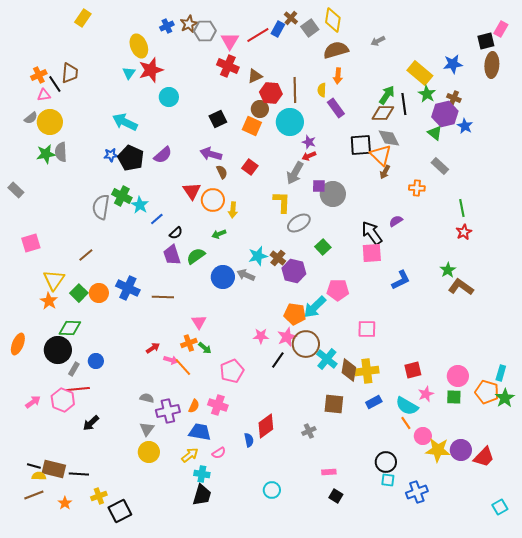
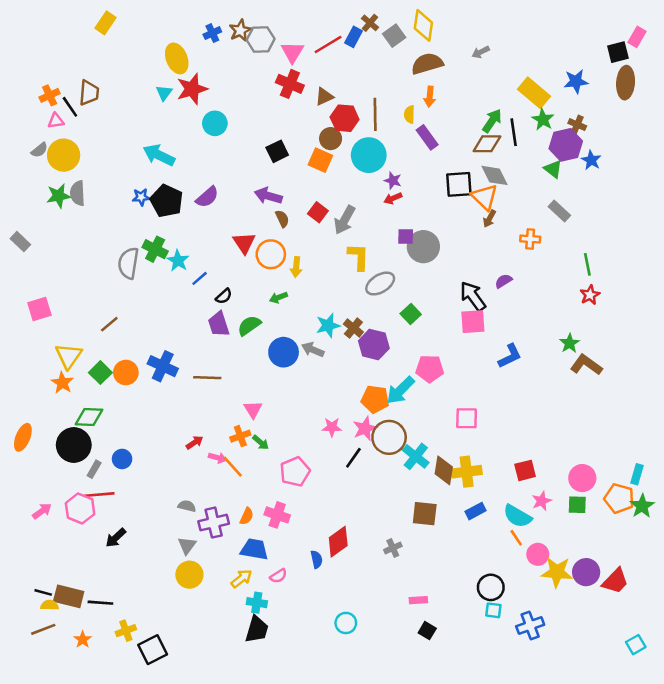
gray arrow: (295, 173) -> (345, 220), moved

